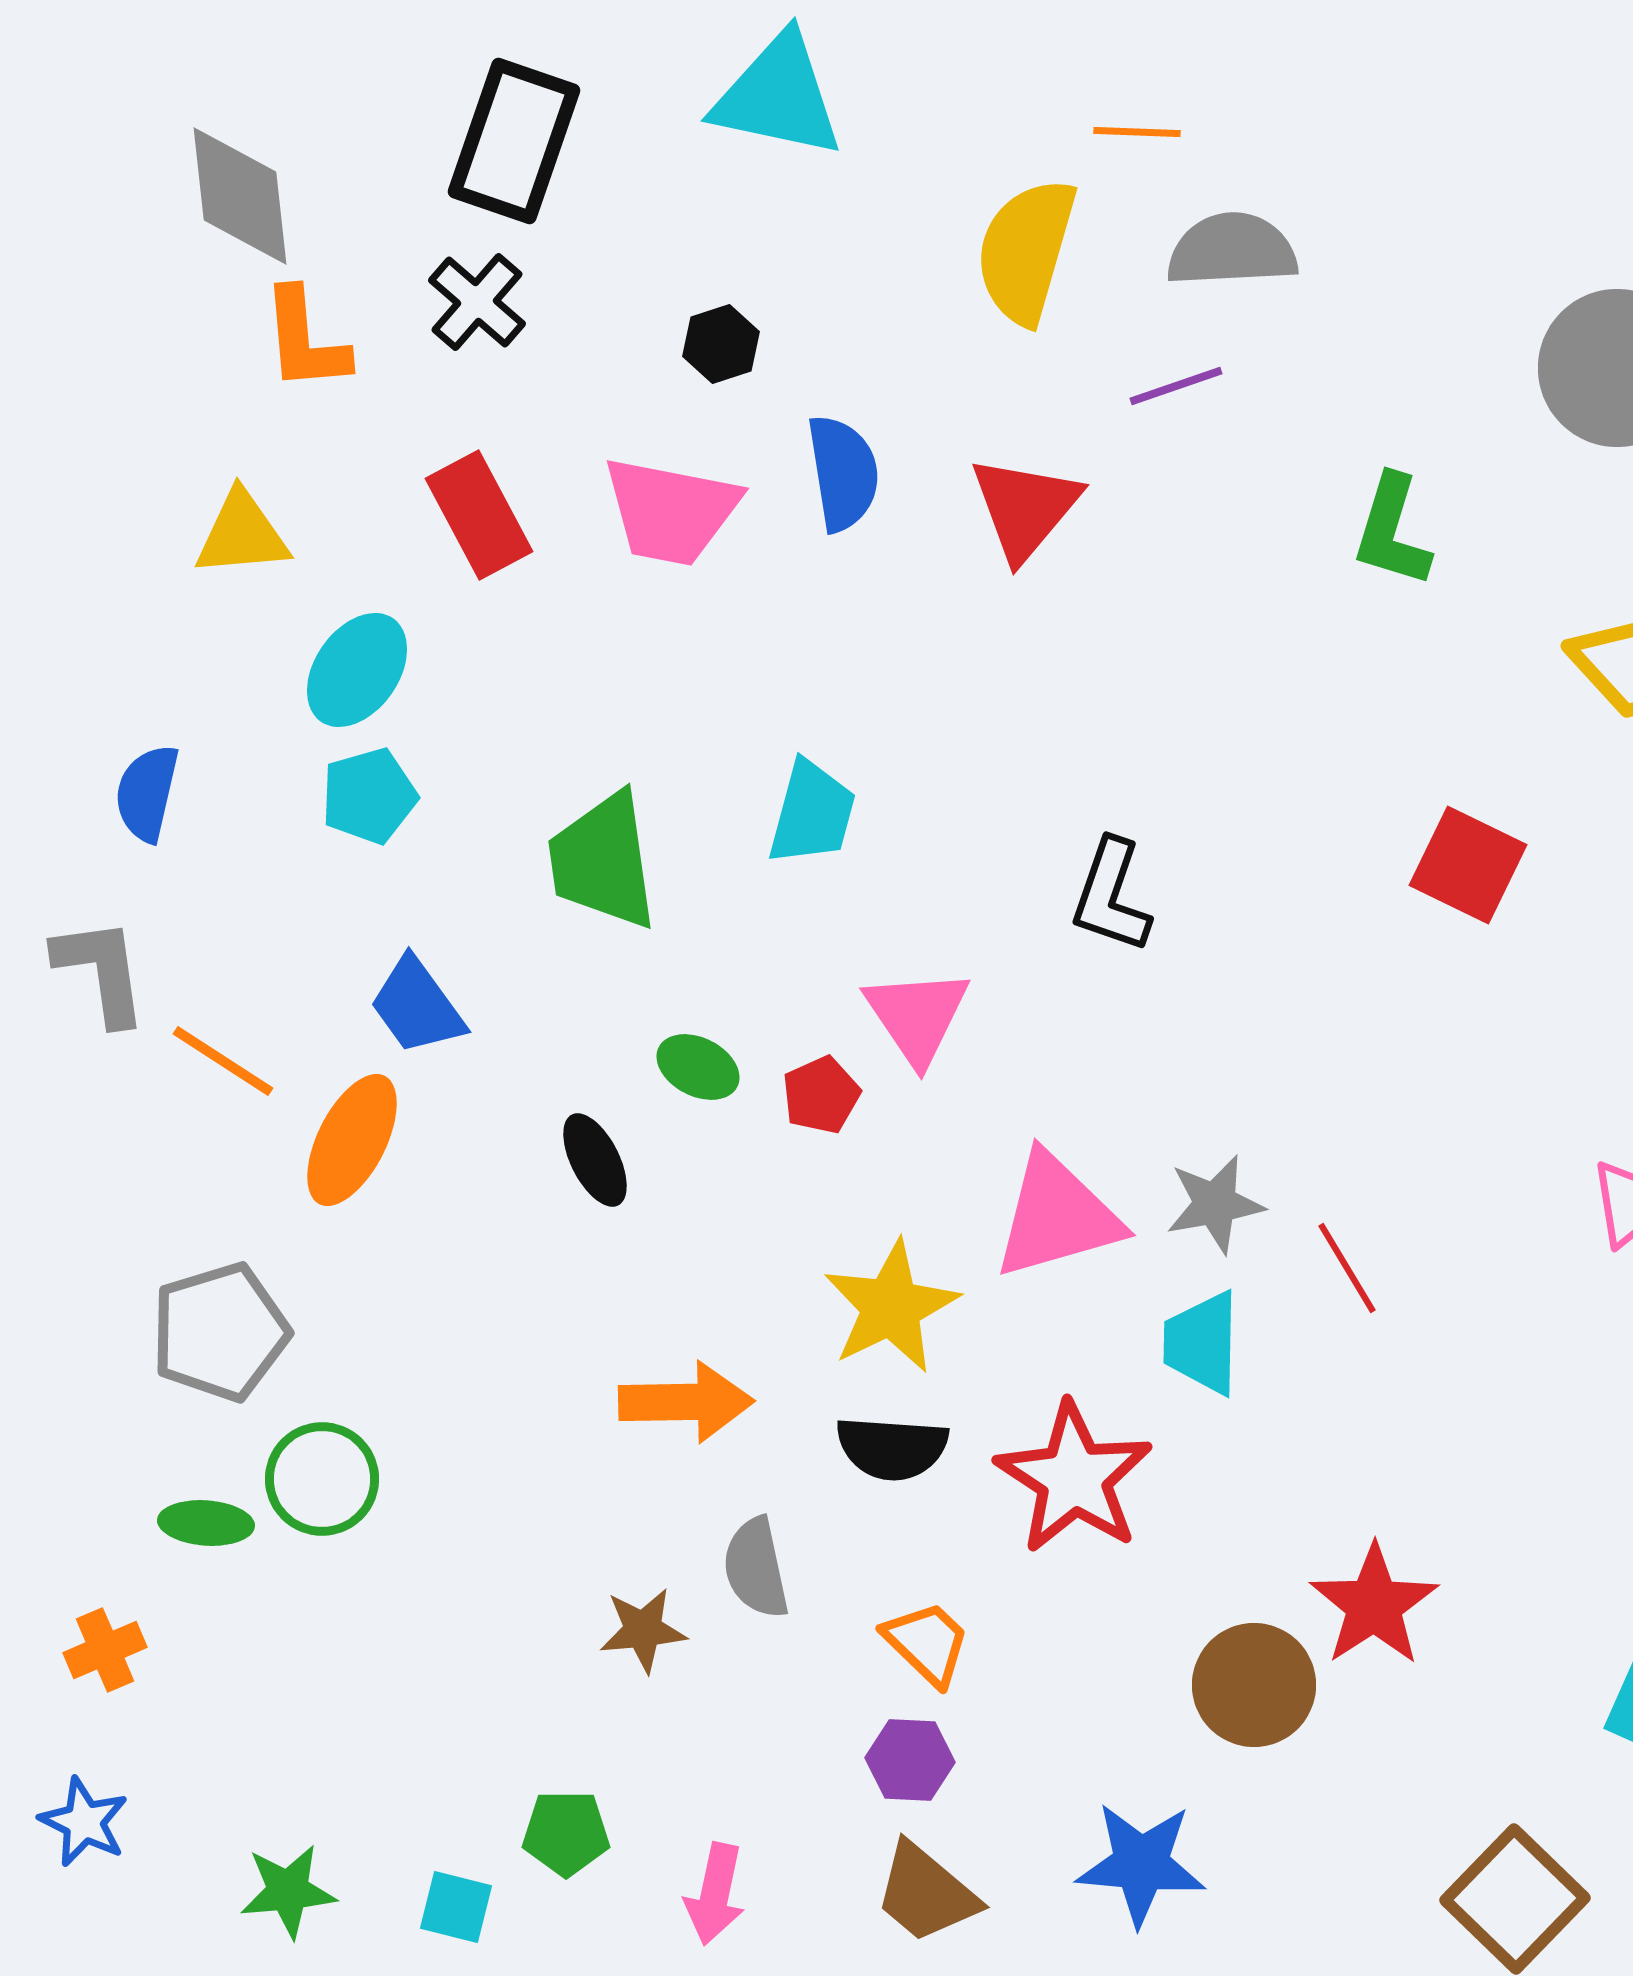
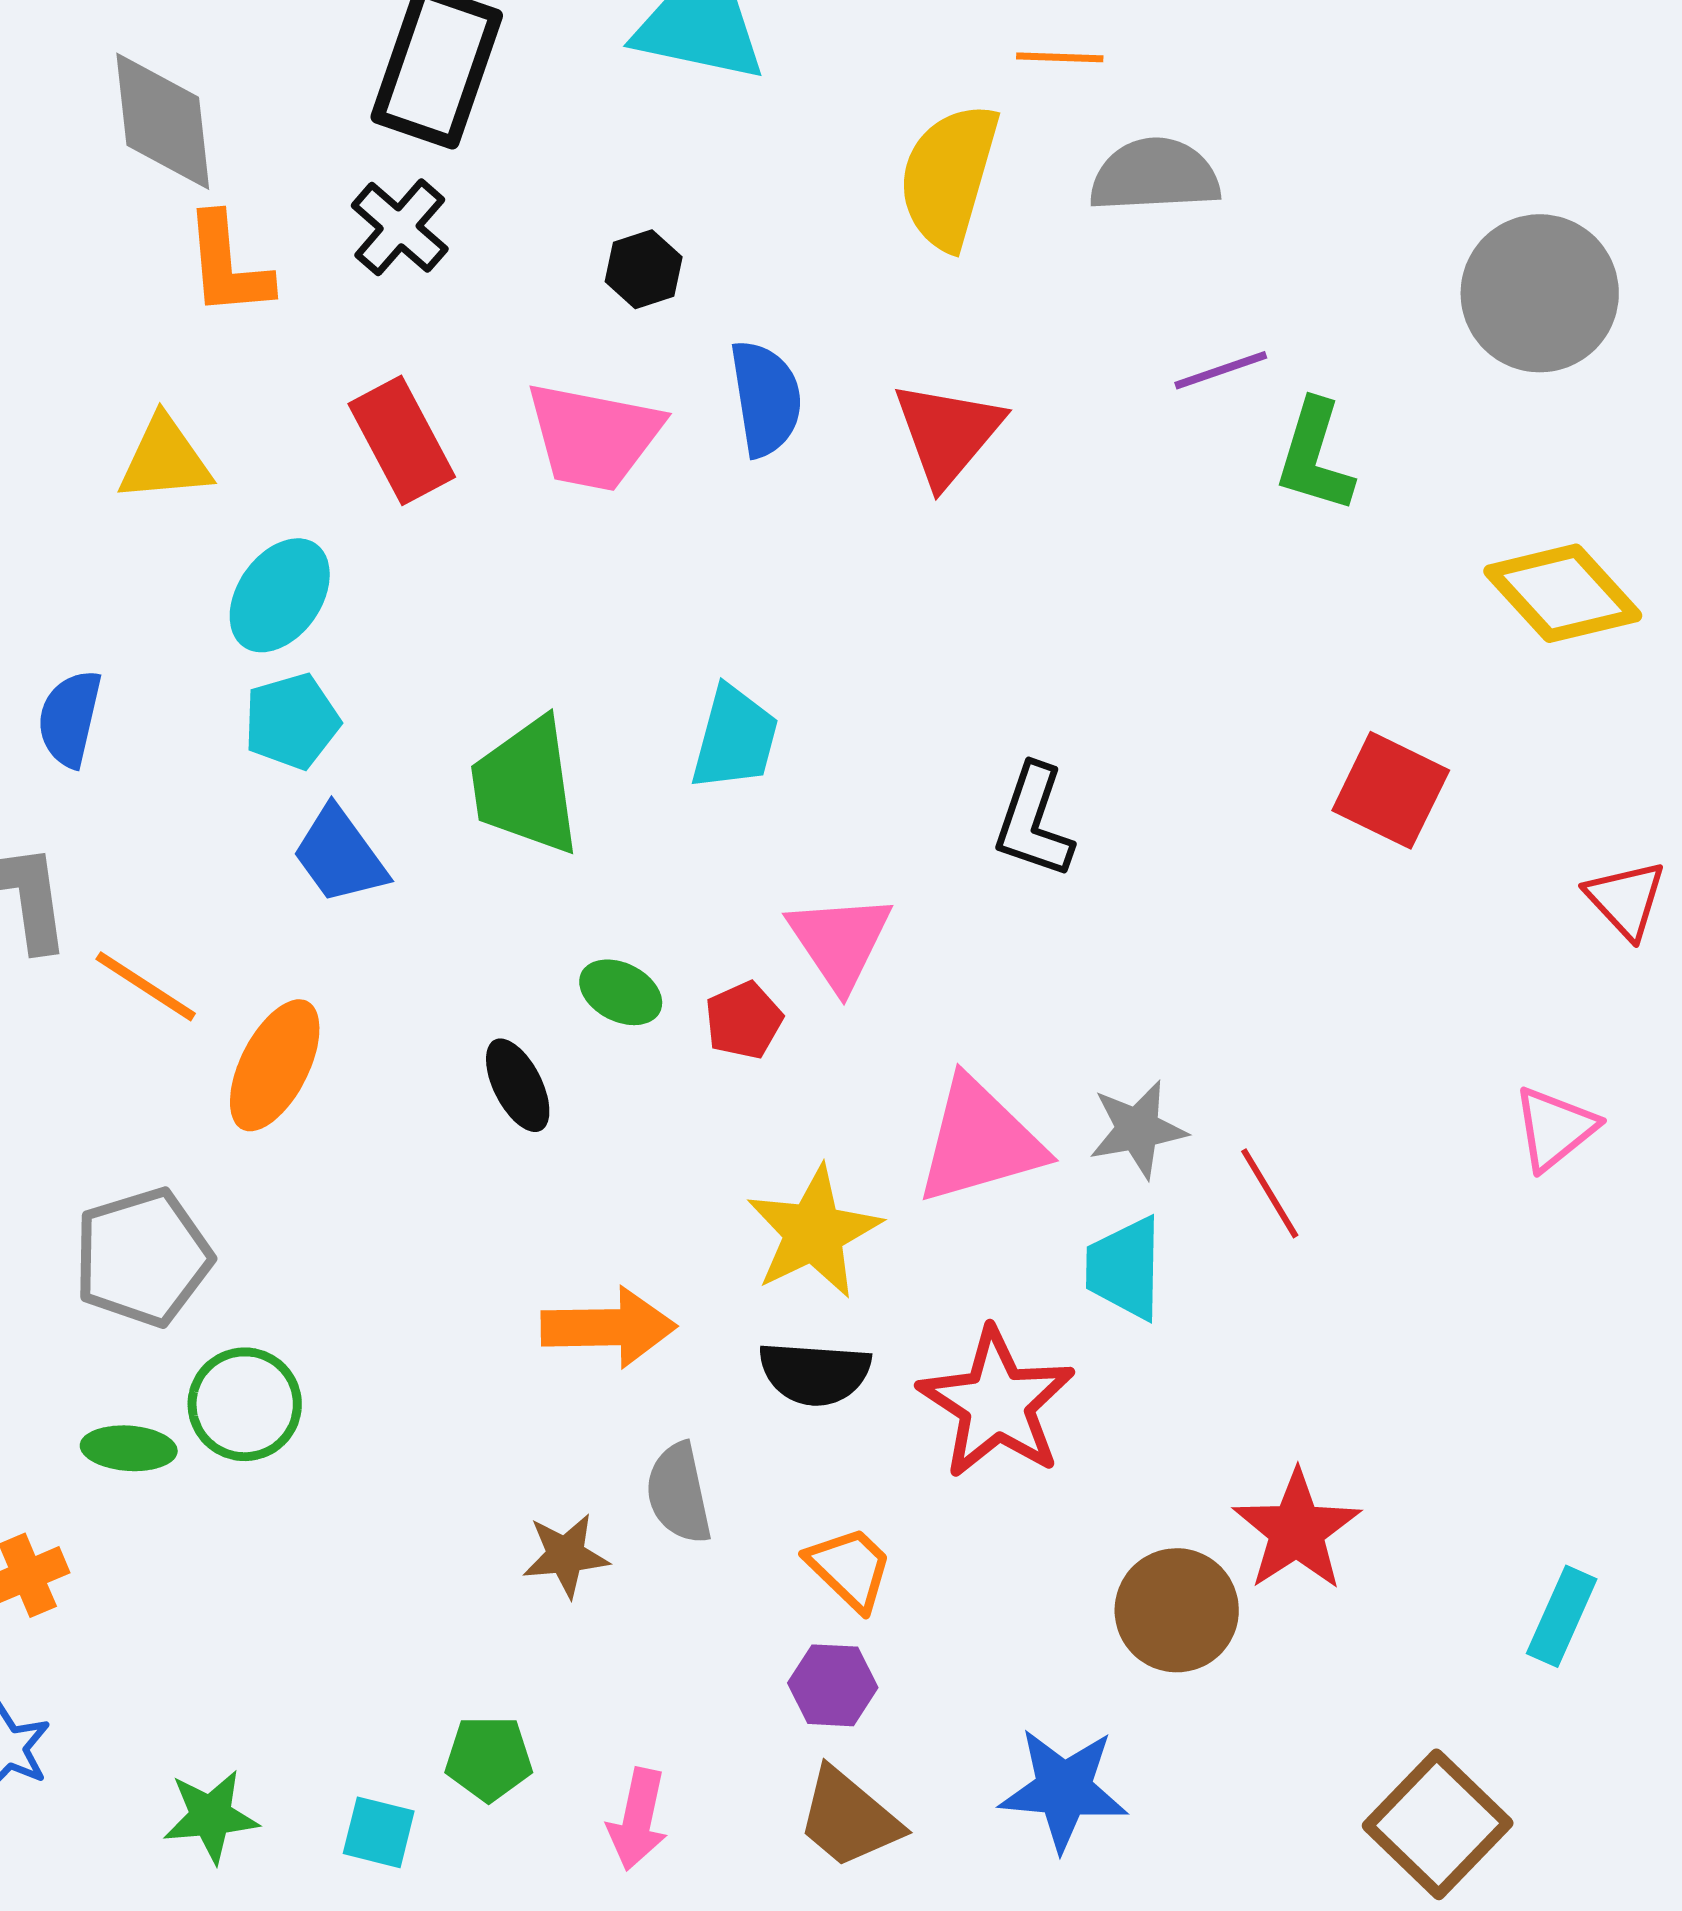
purple line: (1176, 386) -> (1221, 370), moved
blue trapezoid: (417, 1006) -> (340, 855), moved

